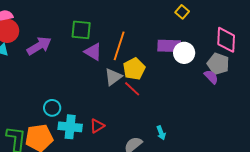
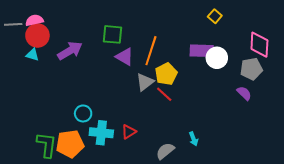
gray pentagon: (218, 64) -> (251, 69), turned -30
purple semicircle: (211, 77) -> (244, 93), moved

